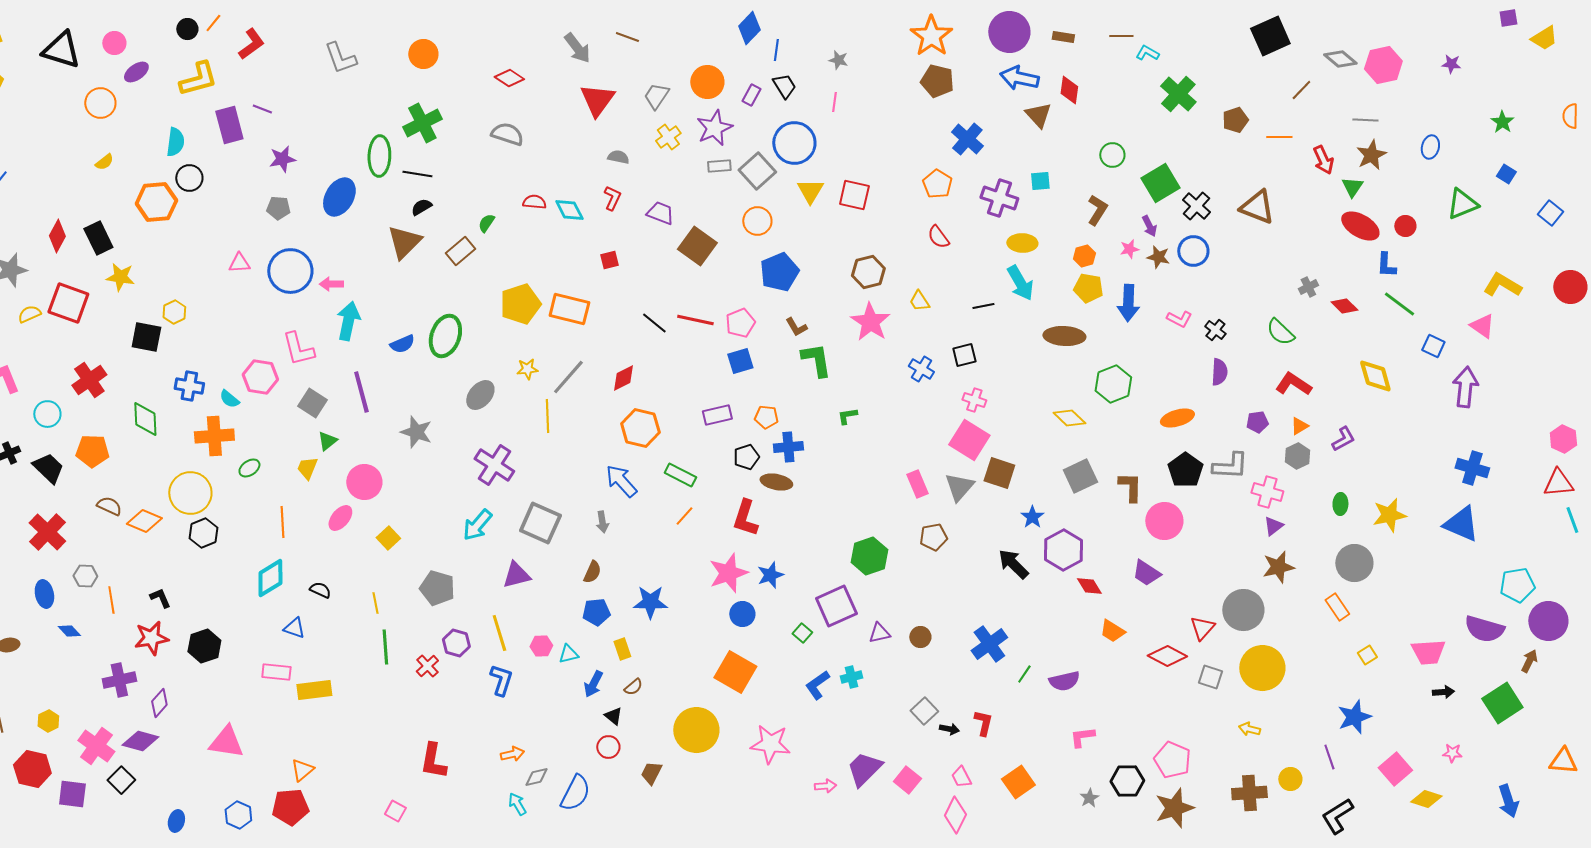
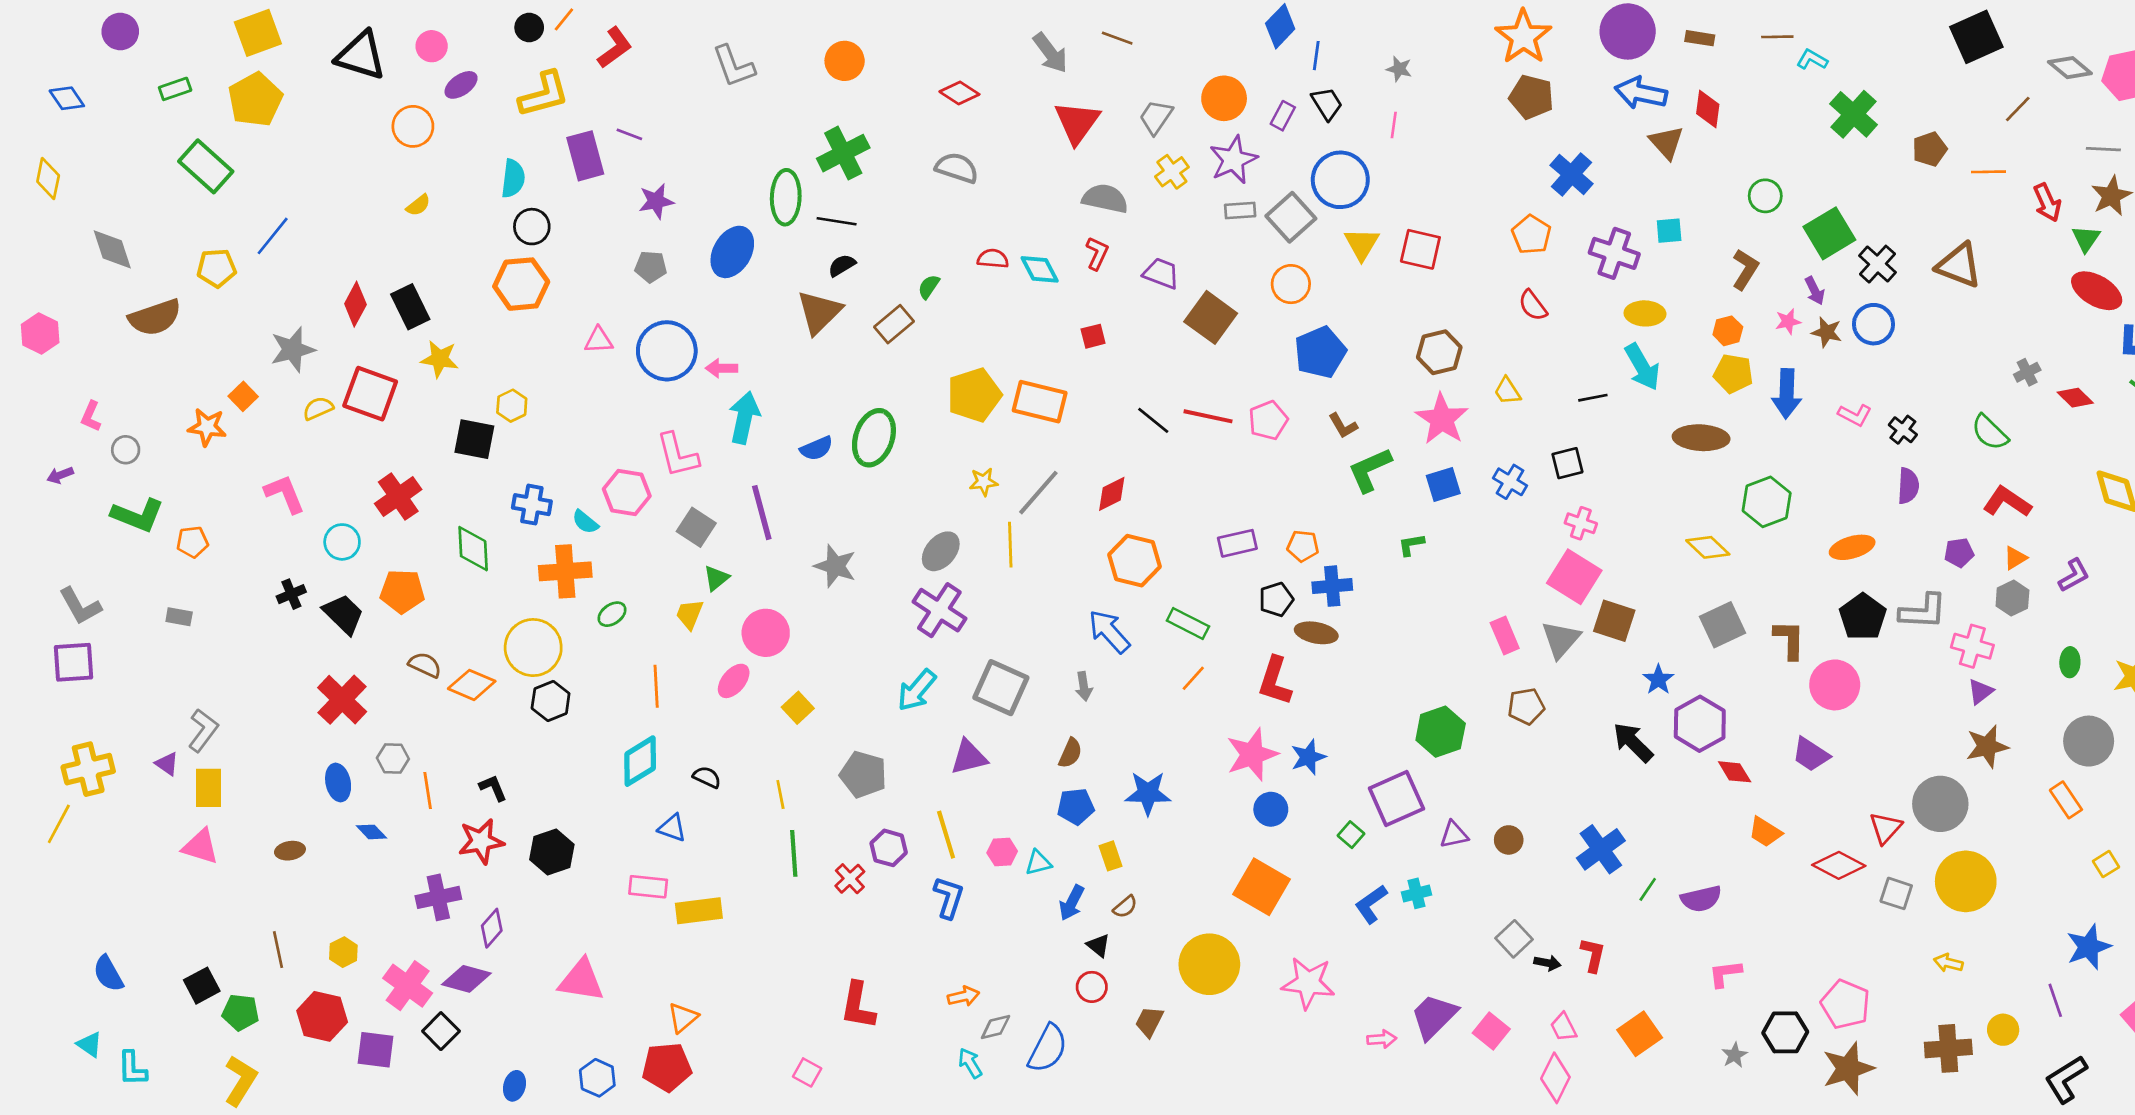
gray semicircle: (618, 157) -> (1105, 199), size x1.6
orange hexagon: (156, 202) -> (521, 284), moved
green L-shape: (816, 360) -> (1370, 470), turned -105
blue square: (740, 361) -> (1443, 484), moved
gray ellipse: (480, 395) -> (941, 551), moved

